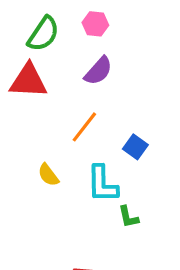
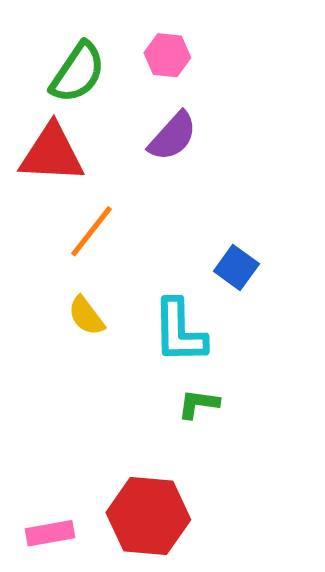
orange line: (84, 127) -> (91, 231), moved
green L-shape: (128, 217) -> (198, 404), moved, turned 110

